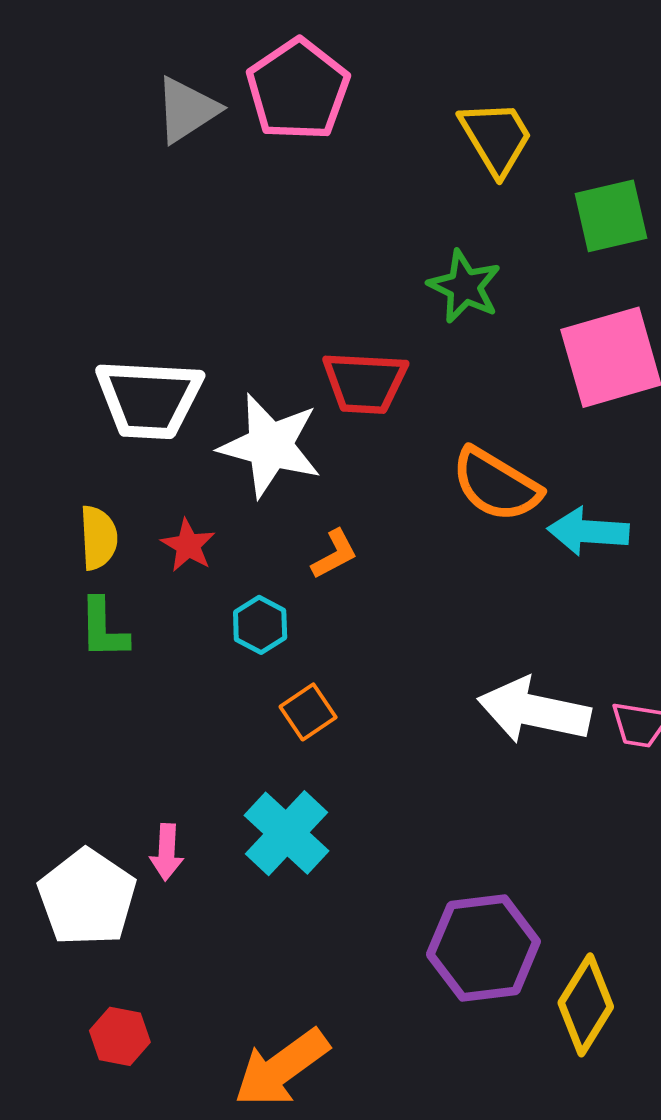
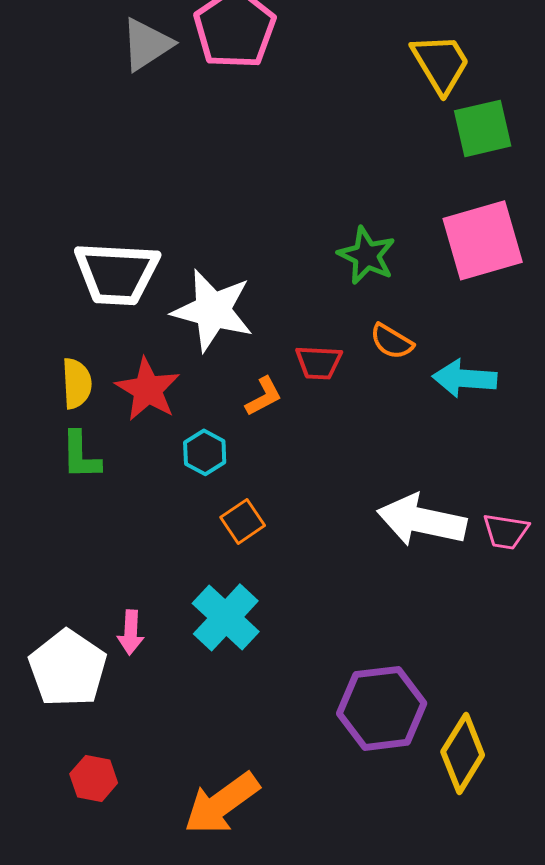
yellow trapezoid: (496, 138) -> (441, 63), moved
green star: (465, 287) -> (367, 255), moved
red trapezoid: (365, 382) -> (319, 362), moved, size x0.7
orange semicircle: (496, 485) -> (392, 341), size x0.6
red star: (188, 545) -> (148, 389), size x1.5

